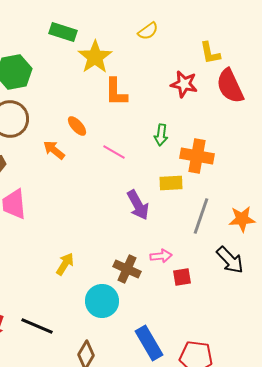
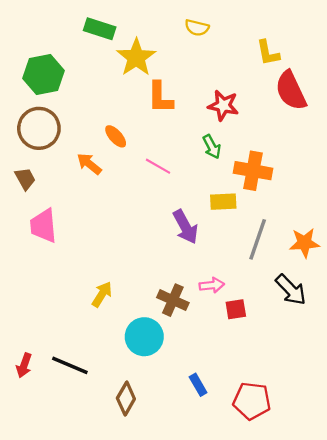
yellow semicircle: (148, 31) -> (197, 28), turned 50
red star: (184, 84) -> (223, 105), moved
green arrow: (161, 135) -> (212, 147), turned -35
blue rectangle: (149, 343) -> (198, 385), size x0.6

